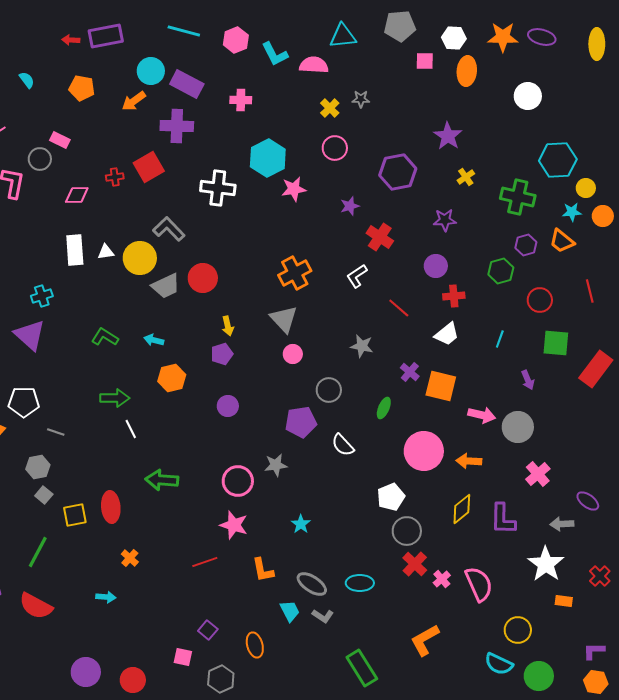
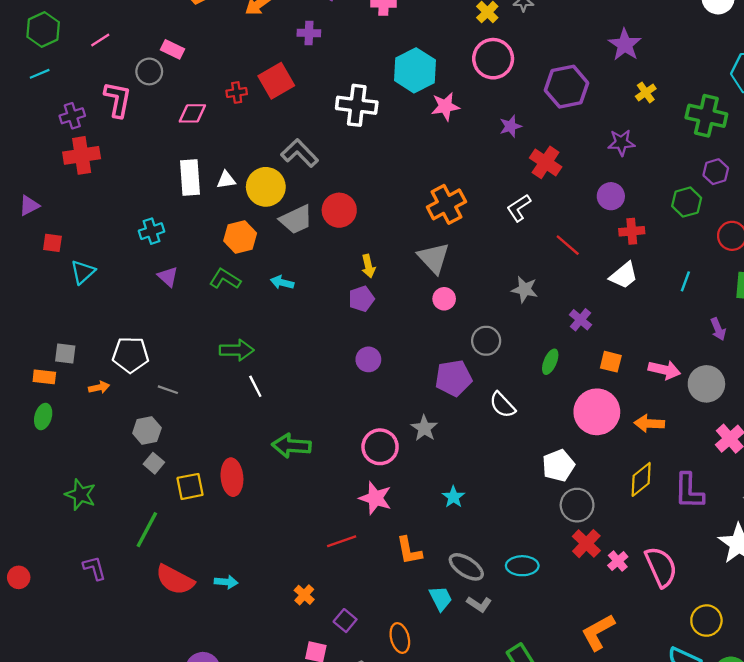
purple cross: (177, 126) -> (309, 33), size x0.6
pink circle: (335, 148) -> (493, 59), size x1.4
purple triangle: (30, 335) -> (168, 277), moved, size x0.6
orange hexagon: (172, 378) -> (240, 237), moved
orange square: (441, 386) -> (611, 362), moved, size x0.6
gray star: (276, 465) -> (424, 428), turned -30
orange cross: (130, 558) -> (304, 595), moved
red semicircle: (36, 606) -> (175, 580), moved

